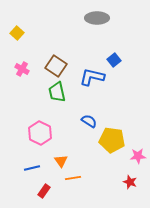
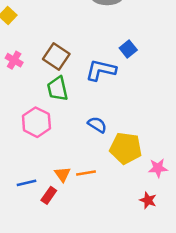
pink hexagon: (40, 133) -> (36, 122), moved
orange line: (73, 178) -> (86, 173), moved
red rectangle: (44, 191) -> (49, 195), moved

